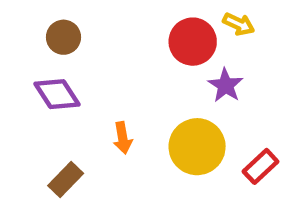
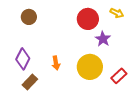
yellow arrow: (239, 24) -> (117, 13), moved
purple diamond: (57, 94) -> (23, 59), moved, turned 60

